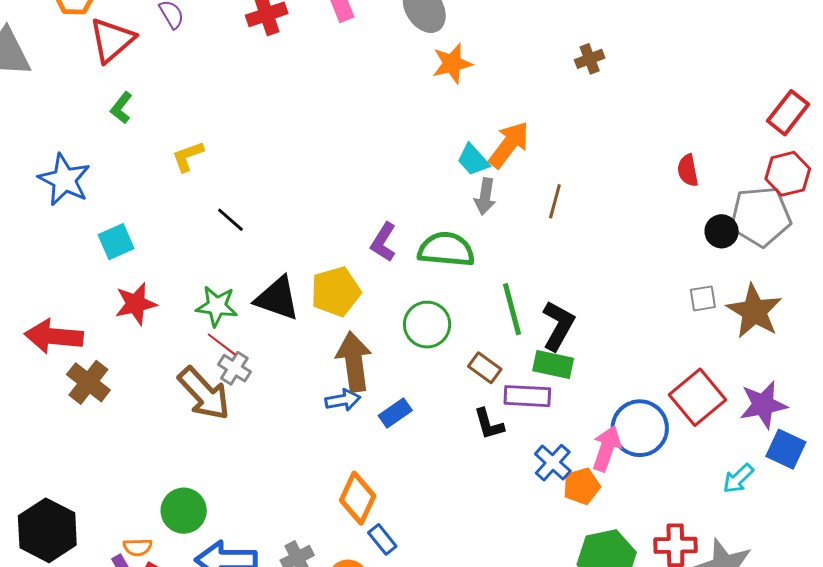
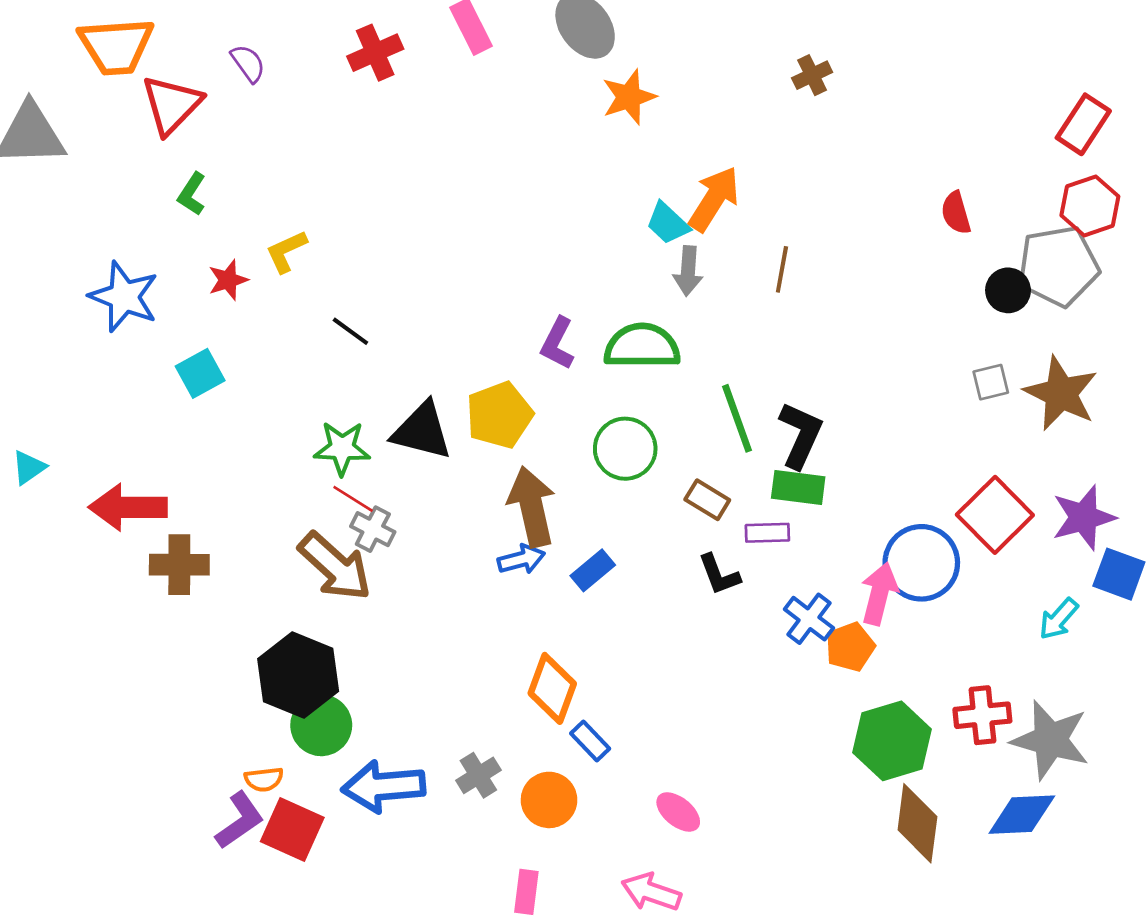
red star: (136, 304) -> (228, 280), moved, size x0.7
brown cross: (88, 382) -> (179, 565), turned -33
purple rectangle: (527, 396) -> (767, 533), size x0.7
black hexagon: (47, 530) -> (298, 675), moved

